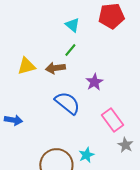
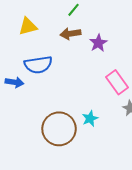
brown arrow: (55, 68) -> (70, 34), moved
blue semicircle: (67, 103) -> (38, 65), moved, turned 132

